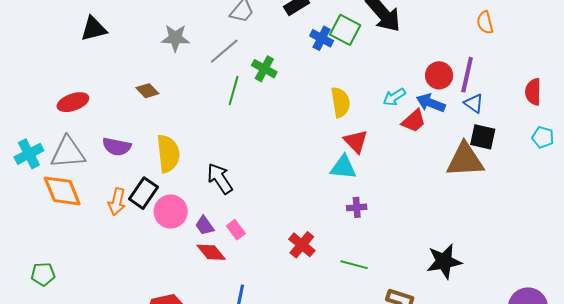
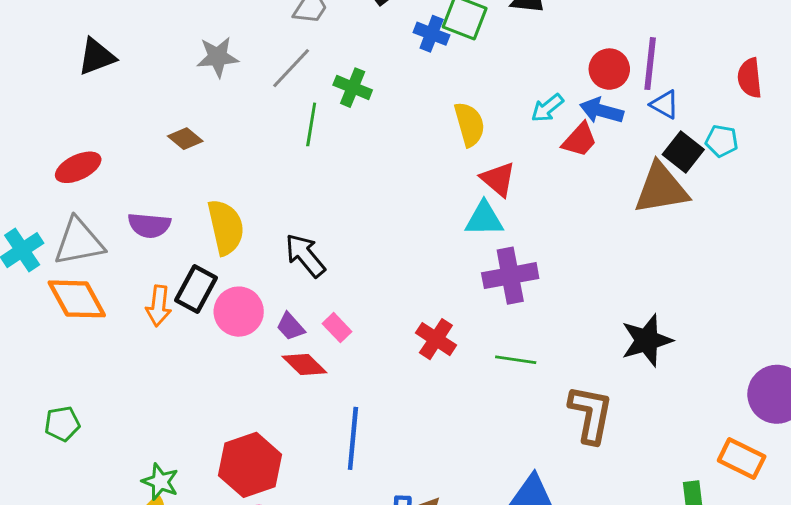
black square: (483, 137) -> (683, 152), turned 32
cyan pentagon: (543, 137) -> (722, 141), moved
purple cross: (357, 207) -> (510, 276), size x1.8

